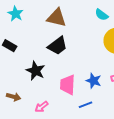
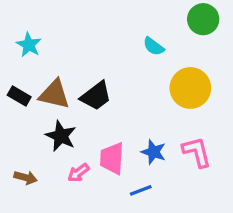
cyan semicircle: (102, 15) -> (154, 46), moved
brown triangle: (57, 18) -> (54, 94), moved
pink arrow: (42, 107) -> (78, 173), moved

